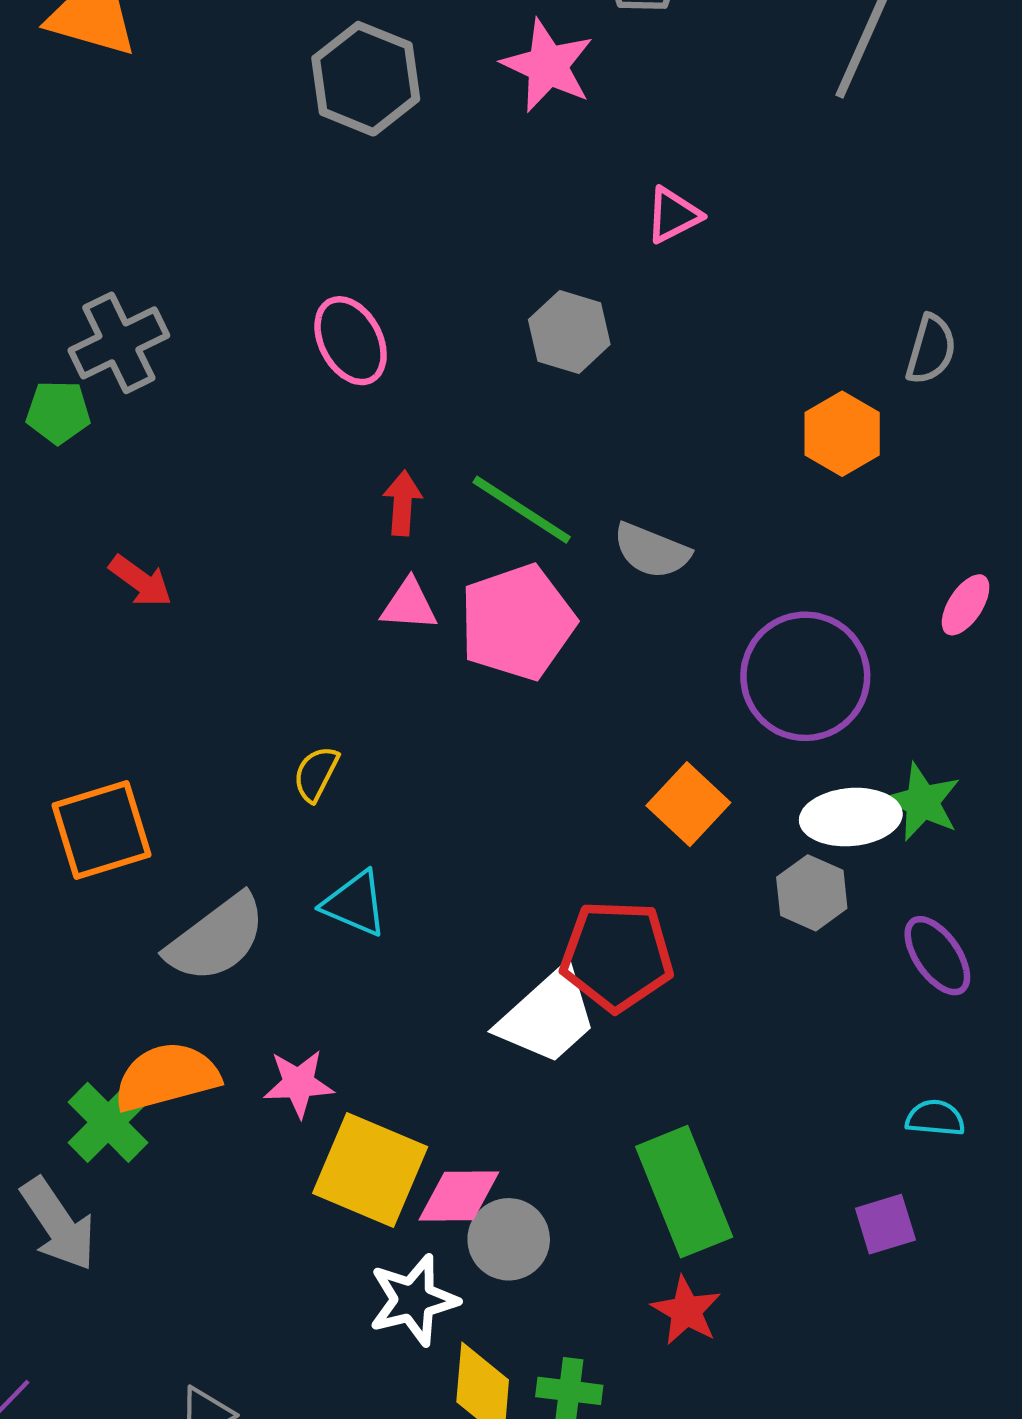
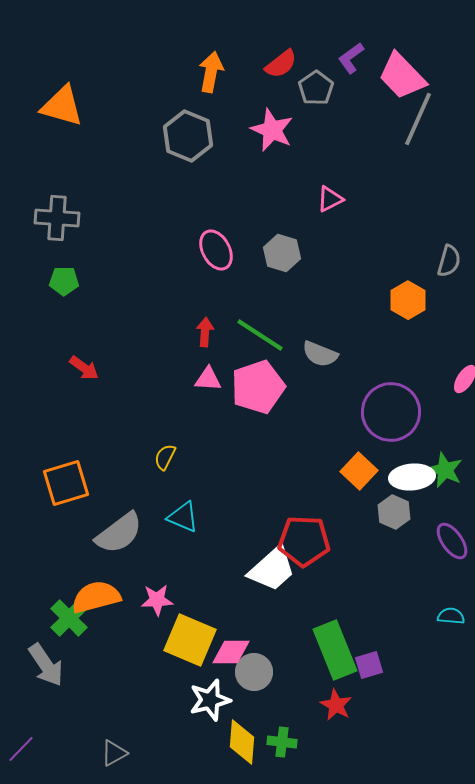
pink ellipse: (351, 341) -> (216, 250), moved
gray cross: (119, 343) -> (57, 218), moved, turned 30
green pentagon: (58, 412) -> (64, 281), moved
orange square: (688, 804) -> (359, 471), moved
purple square: (885, 1224) -> (369, 665), moved

